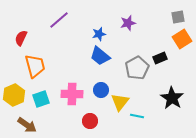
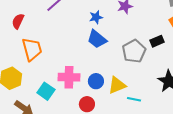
blue circle: (101, 90) -> (96, 81), moved
cyan square: (41, 99) -> (46, 91), moved, turned -36
yellow triangle: (120, 102) -> (117, 85), turned 30

